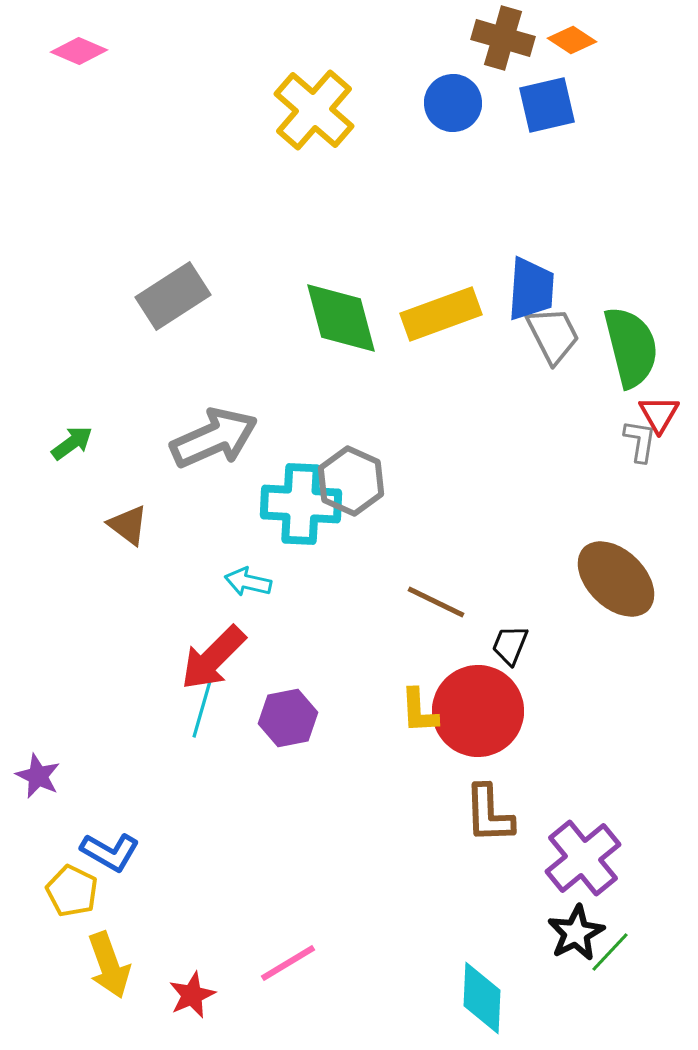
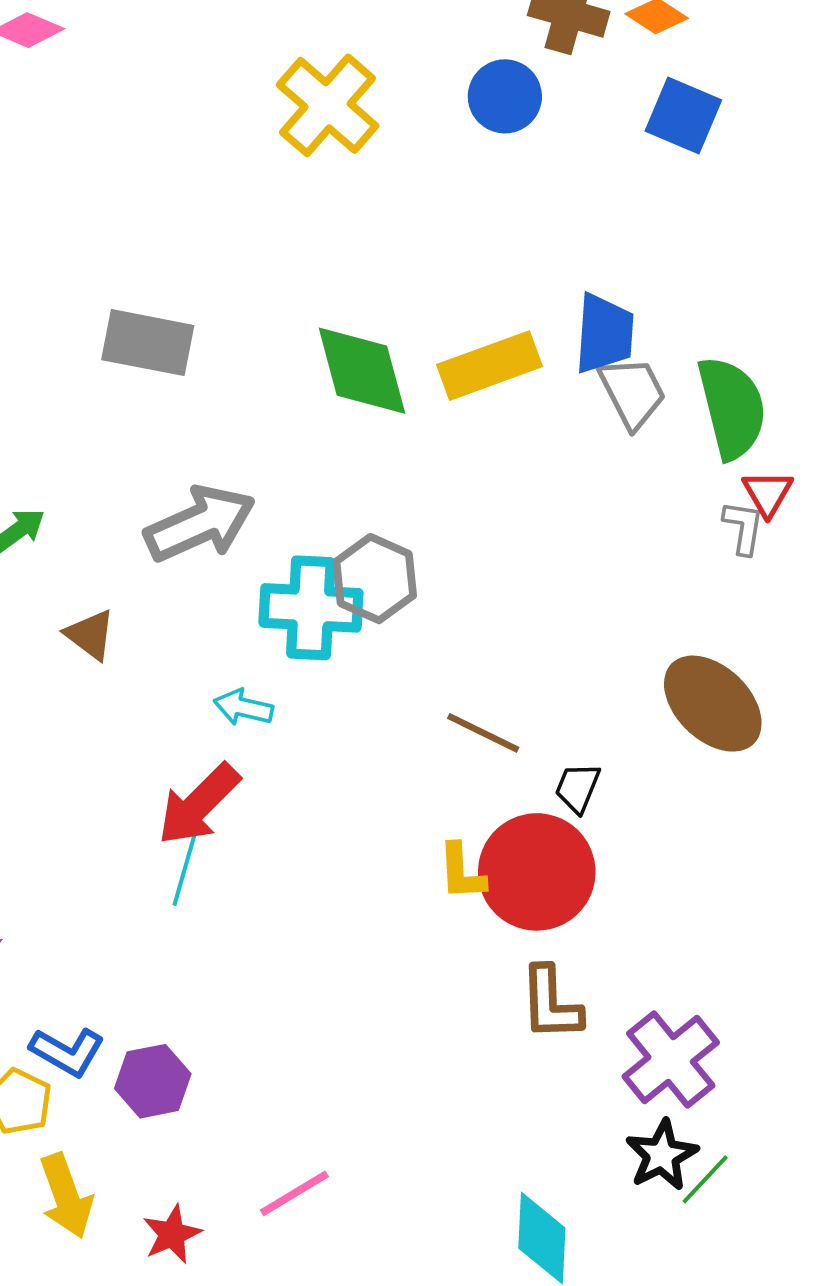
blue square: (547, 105) -> (683, 116), moved, turned 36
gray rectangle: (173, 296) -> (148, 343), turned 44
purple hexagon: (288, 718) -> (153, 1081), moved

